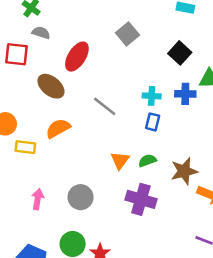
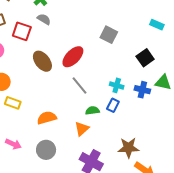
gray square: (127, 34) -> (109, 35), turned -36
red ellipse: (77, 57) -> (73, 57), moved
orange semicircle: (58, 128) -> (47, 118), moved
green semicircle: (147, 161) -> (92, 111), moved
pink arrow: (38, 199) -> (13, 144), turned 91

